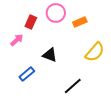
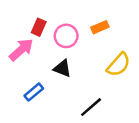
pink circle: (56, 13) -> (66, 36), moved
pink arrow: (17, 40) -> (21, 50), size x1.5

